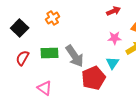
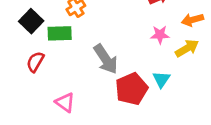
green rectangle: (50, 53) -> (60, 33), moved
cyan triangle: (113, 63) -> (161, 79), moved

